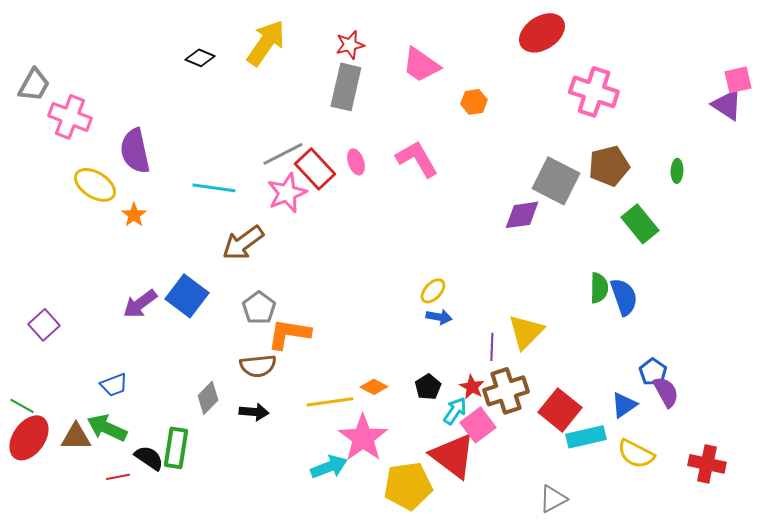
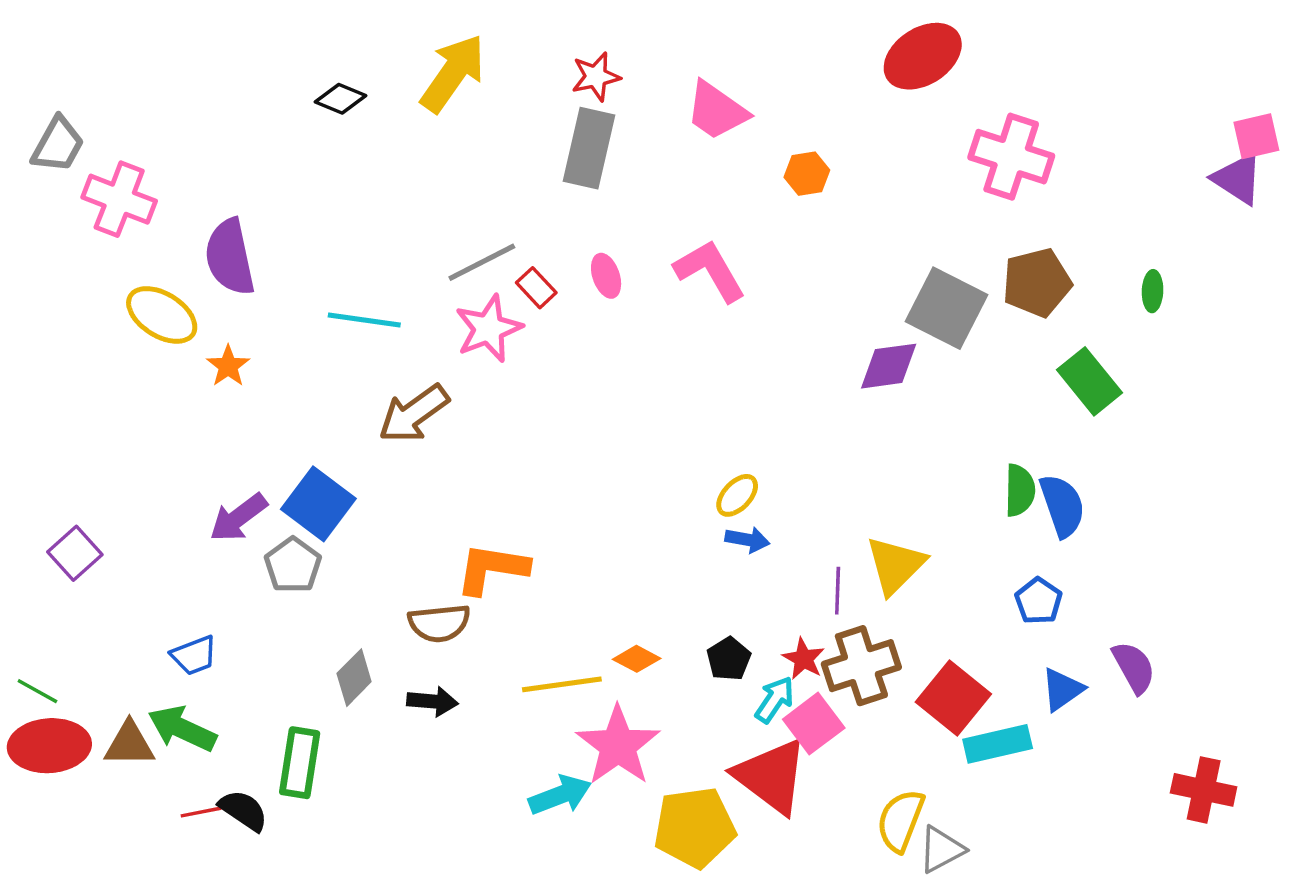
red rectangle: (315, 169) -> (536, 288), size x0.6
gray pentagon: (259, 308) -> (293, 565), moved
blue pentagon: (653, 372) -> (1038, 601), moved
red ellipse: (29, 438) -> (49, 746), turned 51
yellow semicircle: (636, 454) -> (901, 821), moved, turned 84
black semicircle: (149, 458) -> (243, 810), moved

